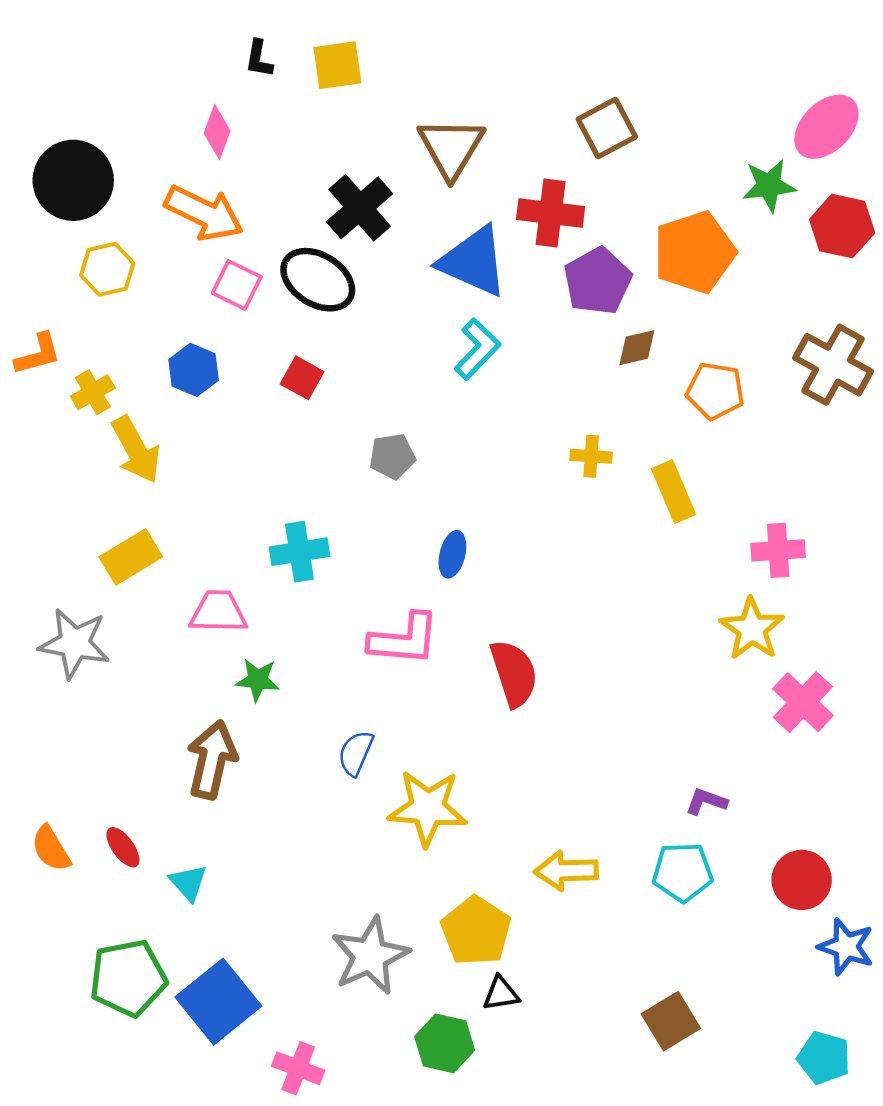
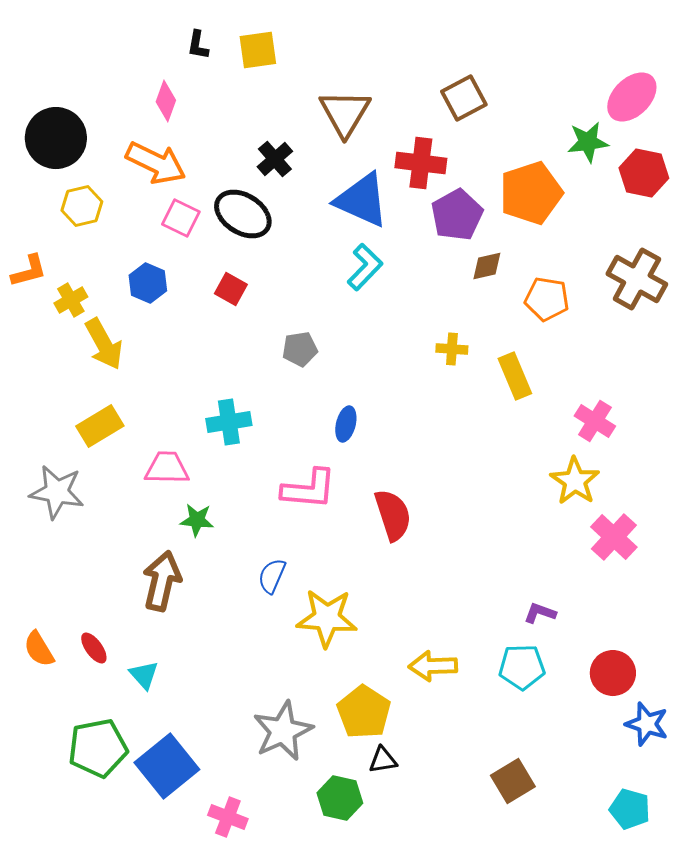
black cross: (360, 208) -> (275, 159), size x0.7
pink cross: (778, 550) -> (595, 421), turned 36

